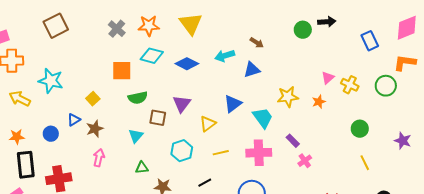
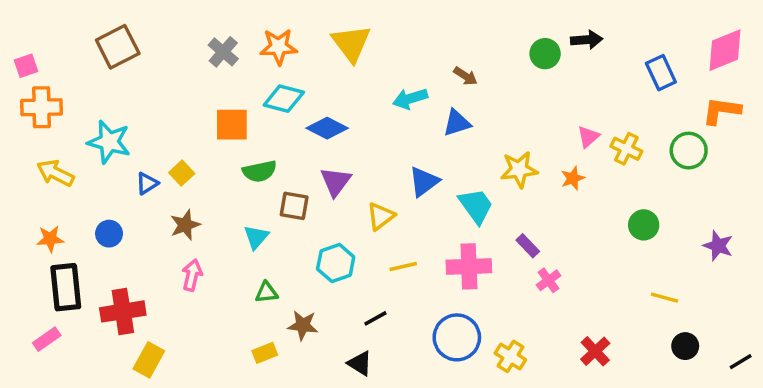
blue diamond: (187, 64) -> (327, 128), moved
blue triangle: (74, 120) -> (147, 183), moved
yellow line: (365, 163) -> (664, 298), moved, turned -49

